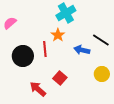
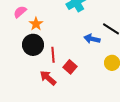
orange star: (58, 35) -> (36, 24), moved
red line: (45, 49) -> (53, 55), moved

